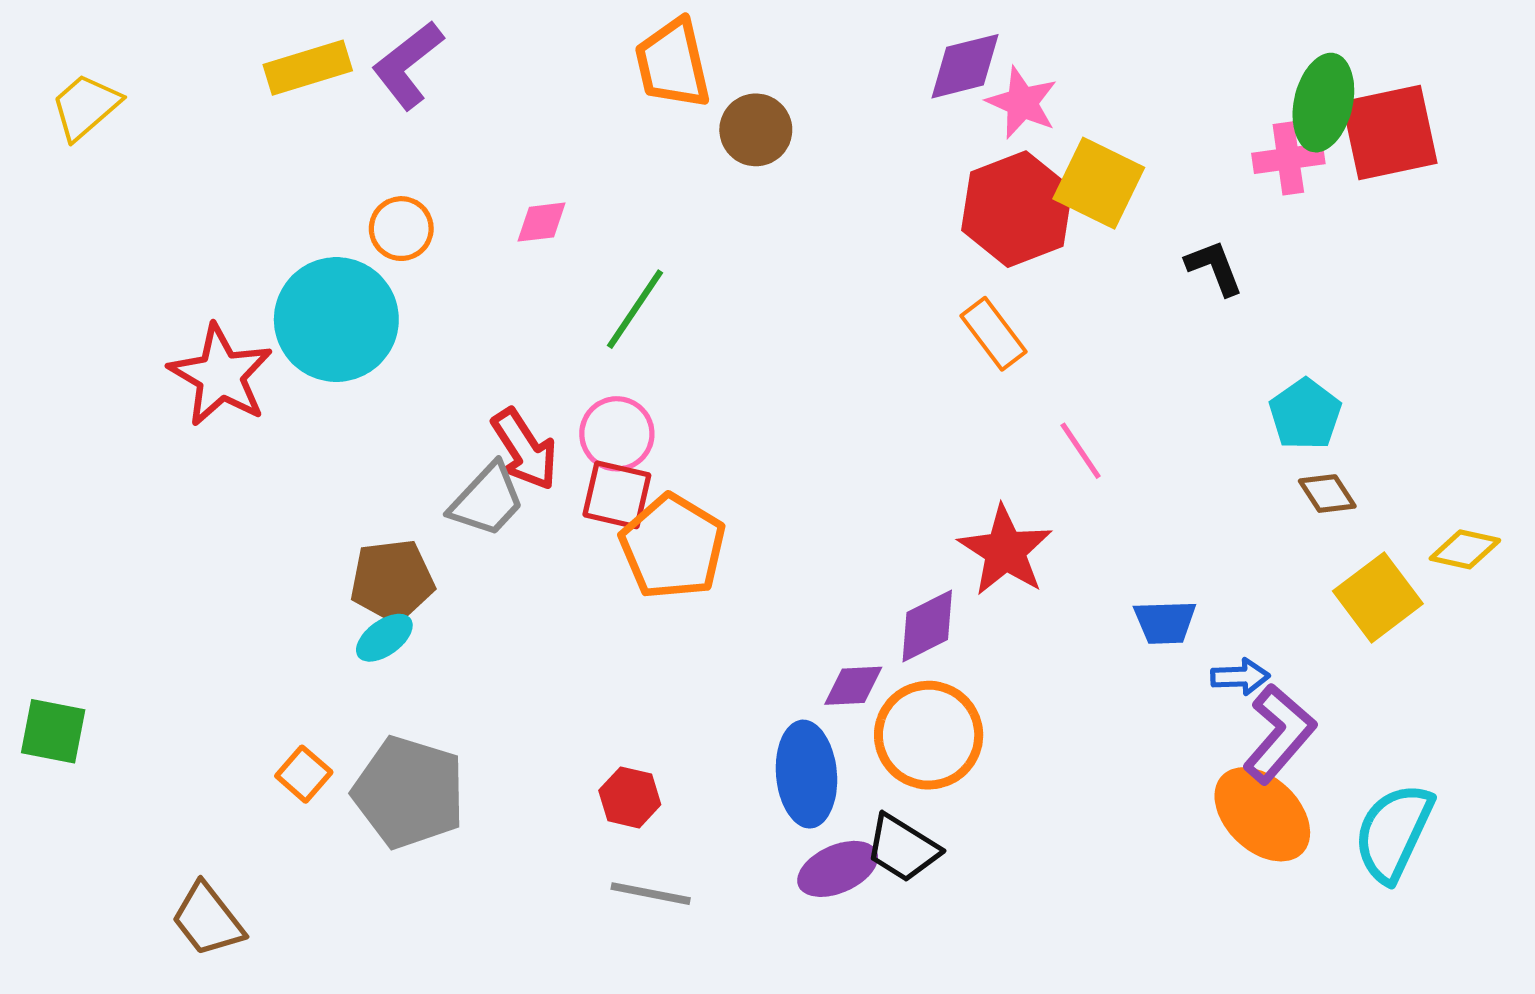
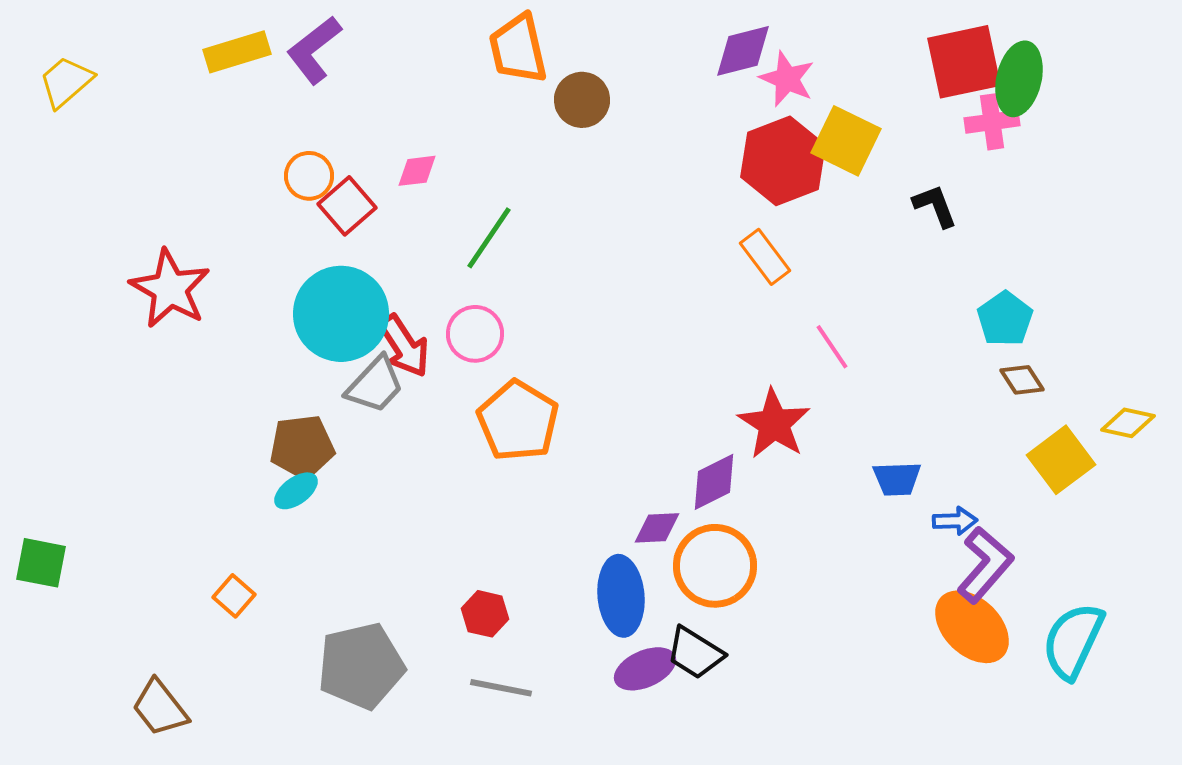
red square: (1390, 132) -> (964, 62), moved
cyan circle: (336, 320) -> (341, 314), moved
red square: (617, 495) -> (347, 206), moved, turned 36
gray pentagon: (409, 792) -> (361, 666), moved, turned -30

